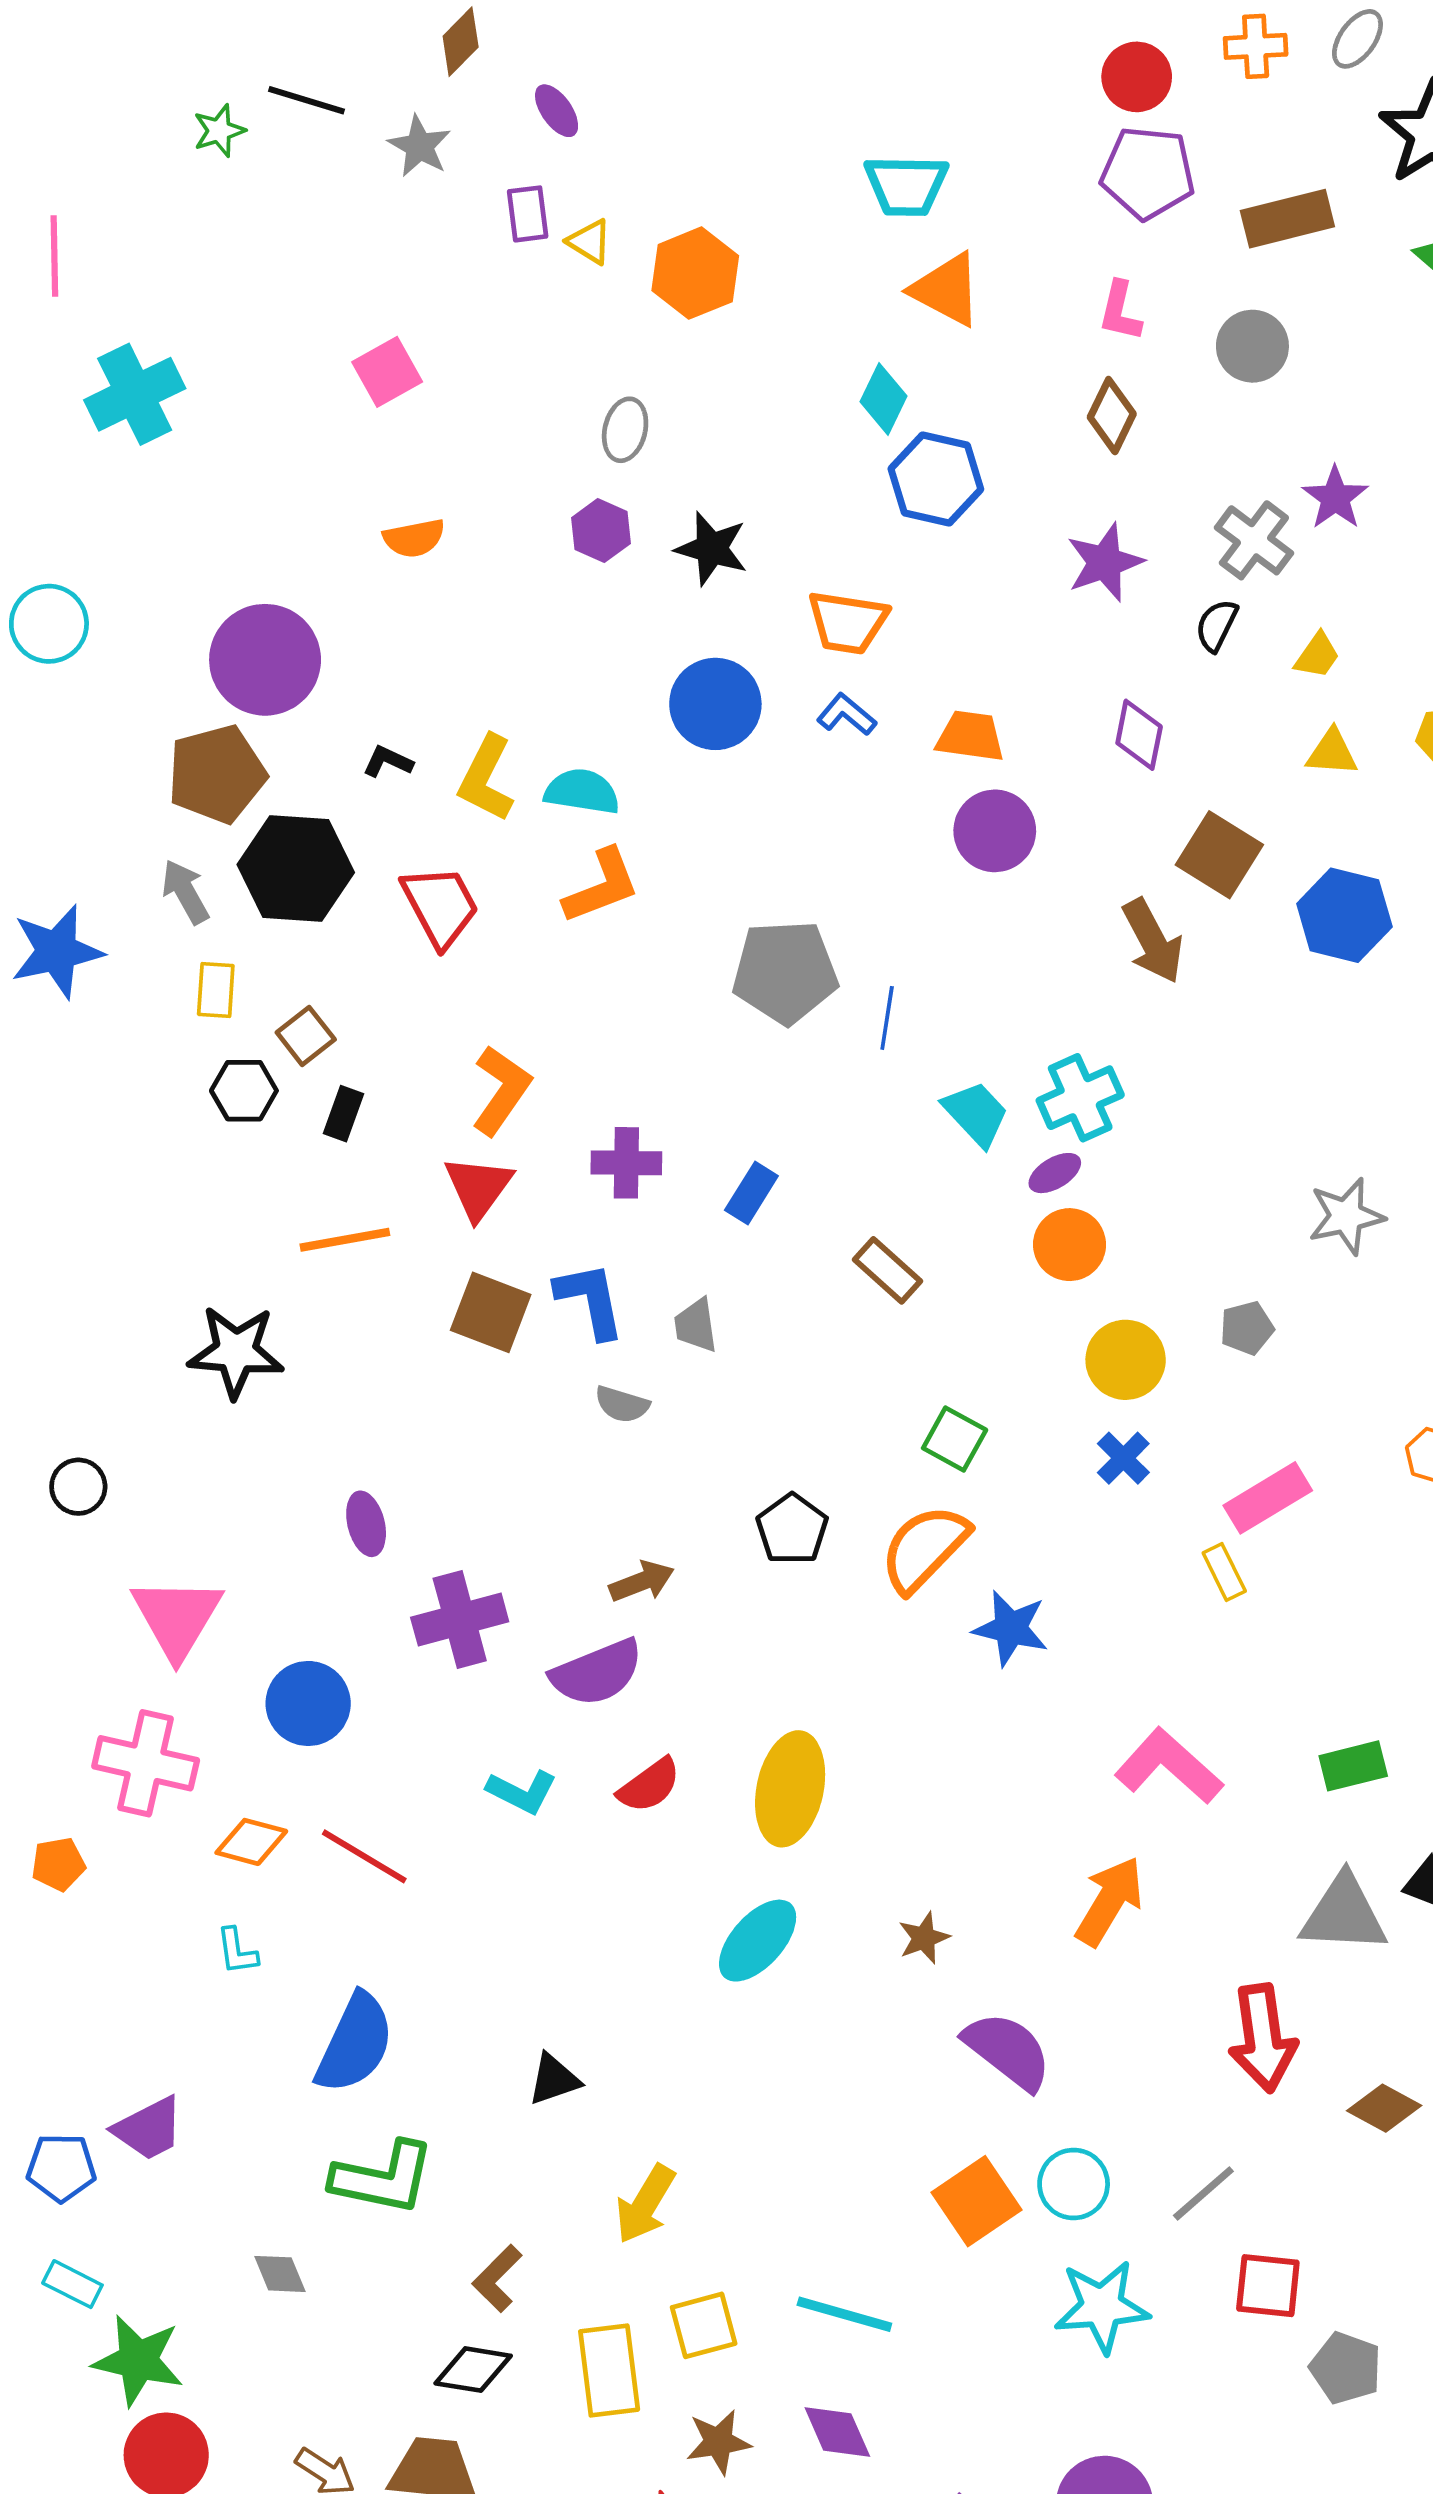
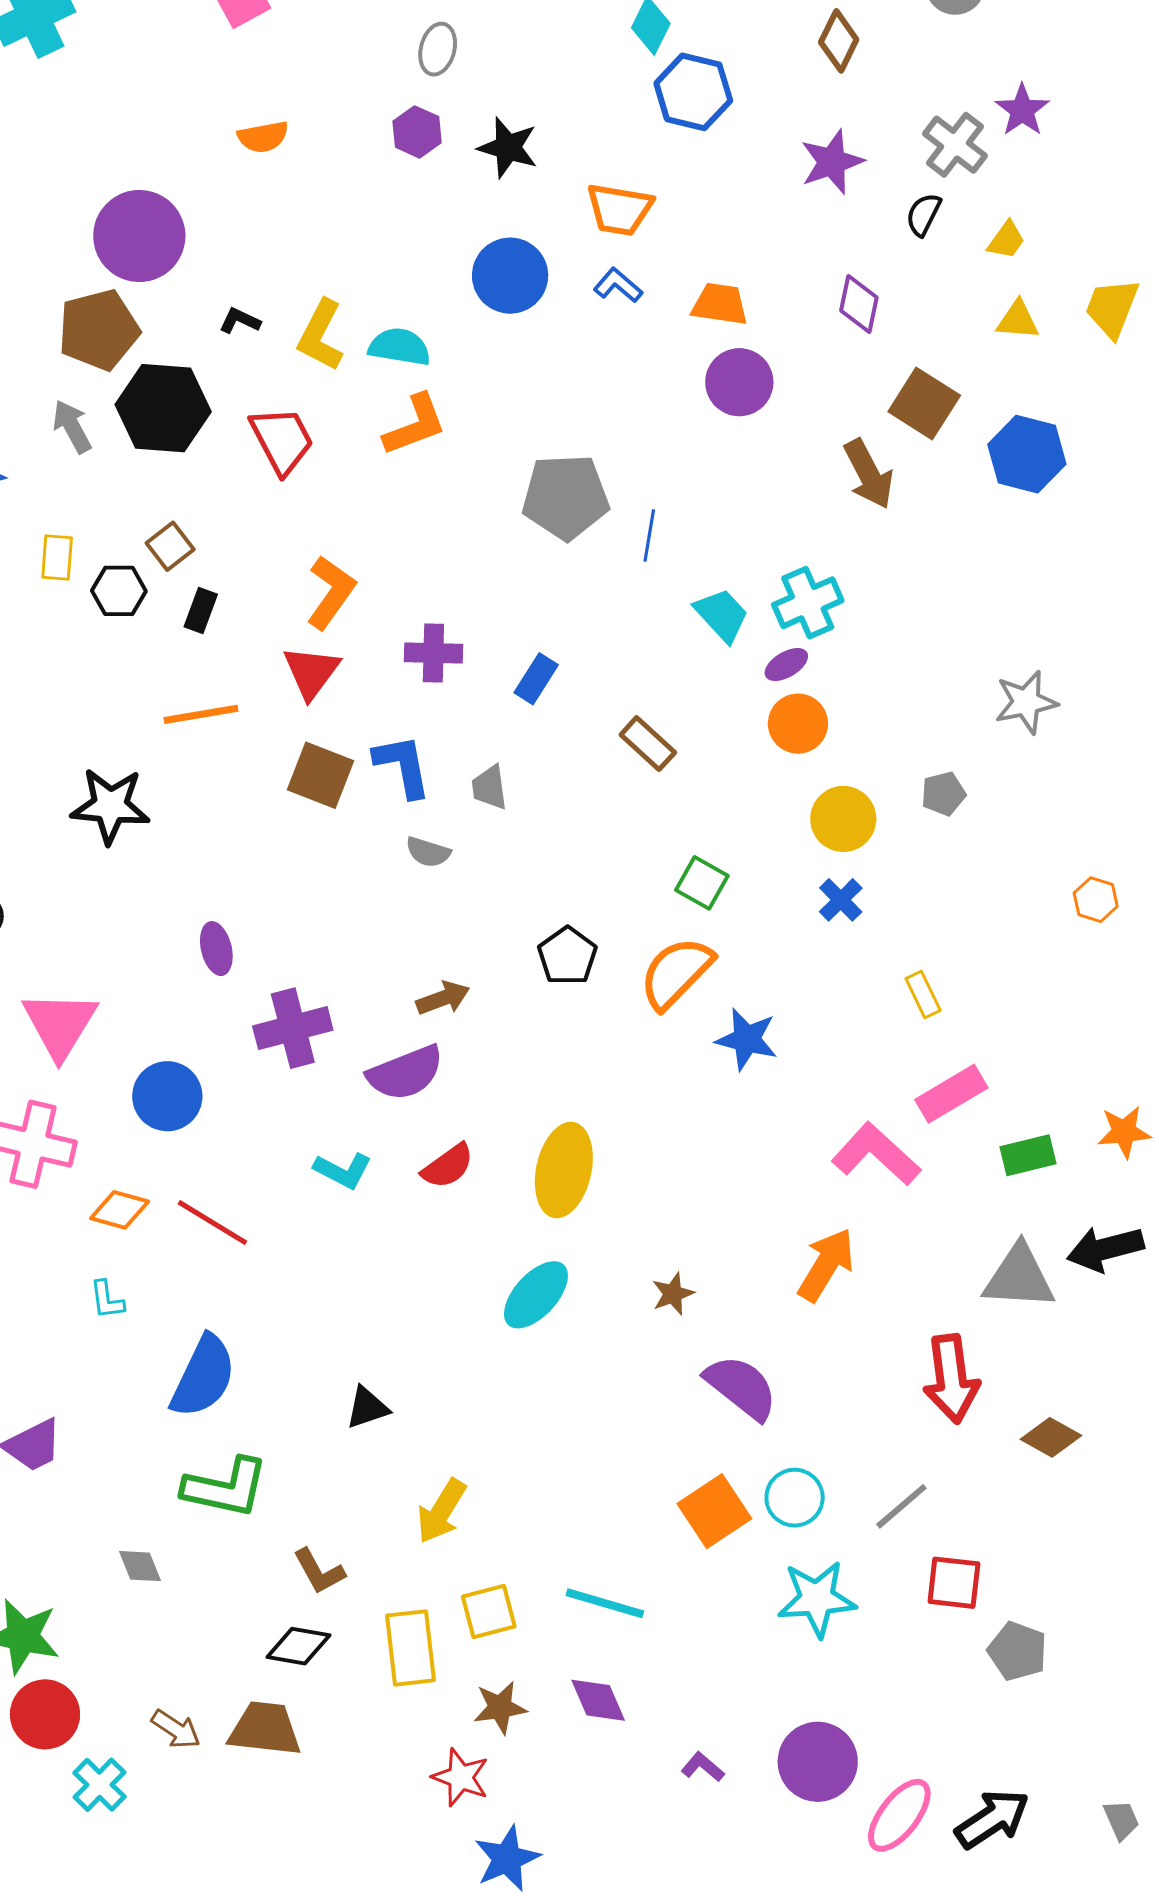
yellow rectangle: (216, 990) -> (57, 557), moved
pink rectangle: (1268, 1498) -> (951, 1094), moved
brown L-shape: (497, 2278) -> (319, 1571), turned -74

